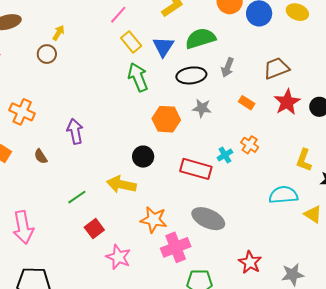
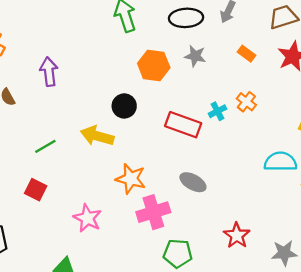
gray ellipse: (208, 219) -> (193, 182), size x0.7
red square: (94, 229) -> (36, 190), moved, turned -30

